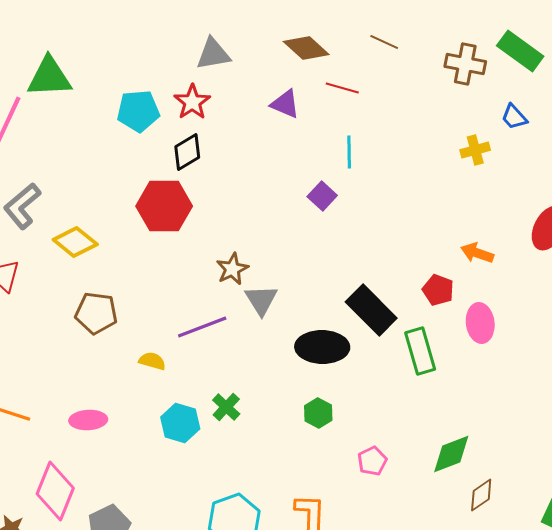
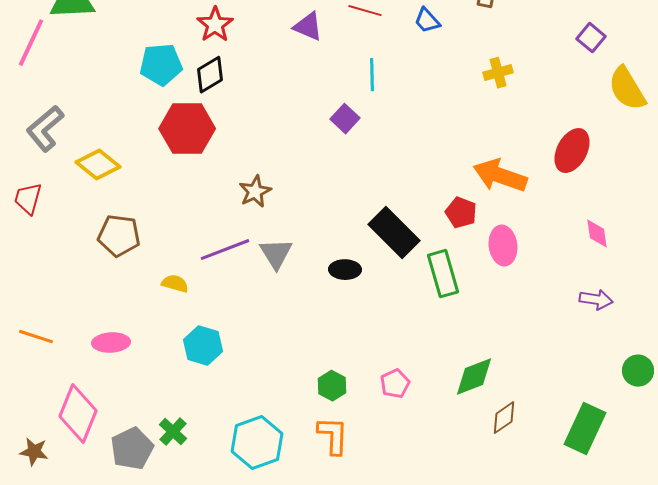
cyan pentagon: (138, 111) -> (161, 65), moved
blue trapezoid: (514, 117) -> (427, 21), moved
orange arrow: (477, 253) -> (500, 176), size x1.6
gray triangle: (261, 300) -> (276, 254), moved
black ellipse: (322, 347) -> (345, 270), size x0.6
green cross: (226, 407) -> (173, 432), moved
green hexagon: (318, 413) -> (332, 386), moved

